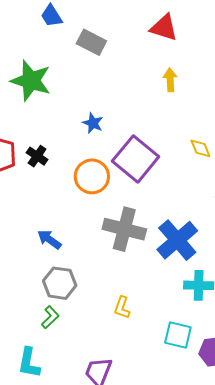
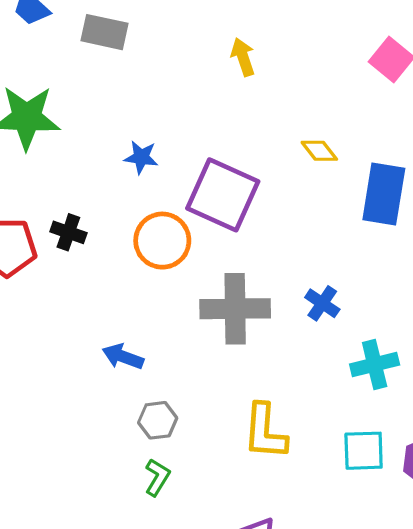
blue cross: (177, 240) -> (322, 303), size x0.5
gray hexagon: (60, 283) -> (158, 420), size x0.7
yellow L-shape: (122, 308) -> (265, 432), size x1.6

